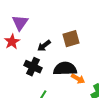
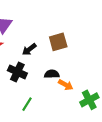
black semicircle: (65, 69) -> (52, 74), size x0.6

